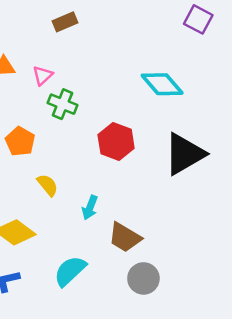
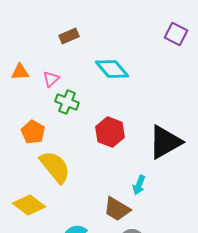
cyan diamond: (162, 84) -> (112, 69), moved
yellow semicircle: (48, 185) -> (55, 167), size x1.8
cyan arrow: (90, 207) -> (139, 185), moved

